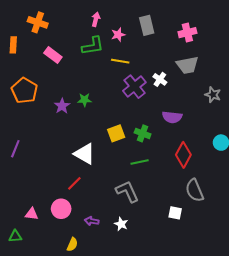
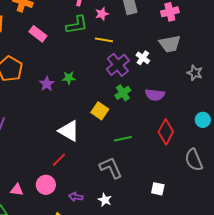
yellow square: (116, 133) -> (100, 111), turned -36
green cross: (143, 133) -> (123, 93), moved, turned 35
gray semicircle: (195, 190) -> (194, 160), moved

